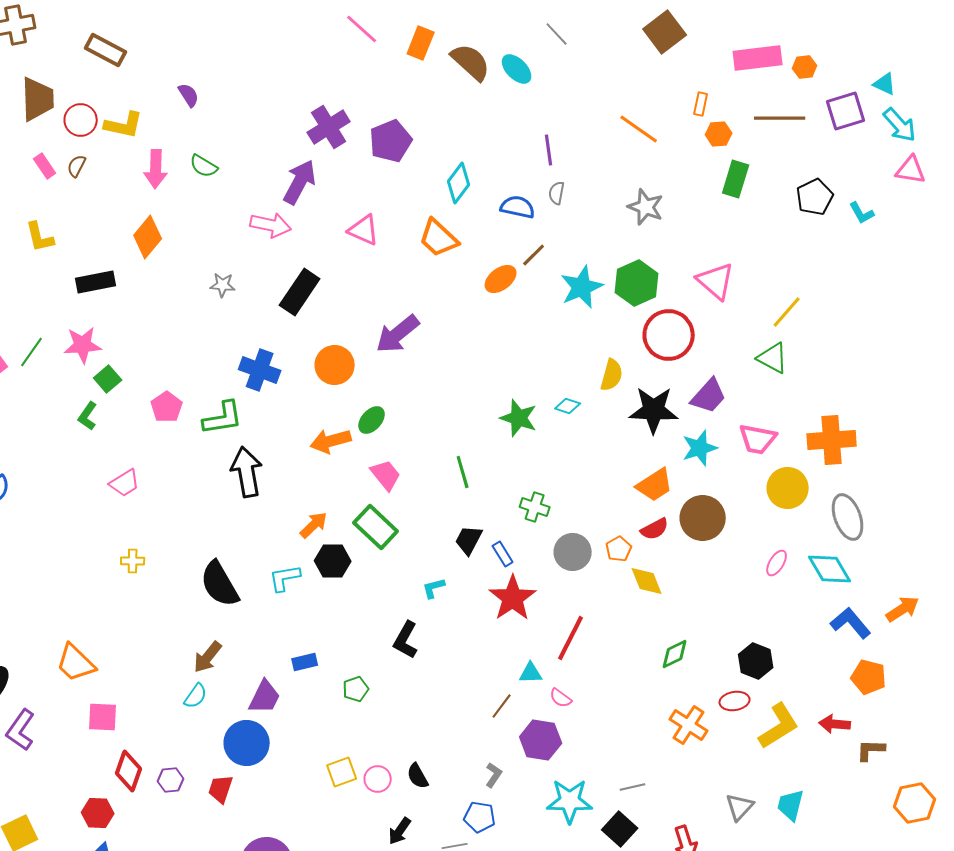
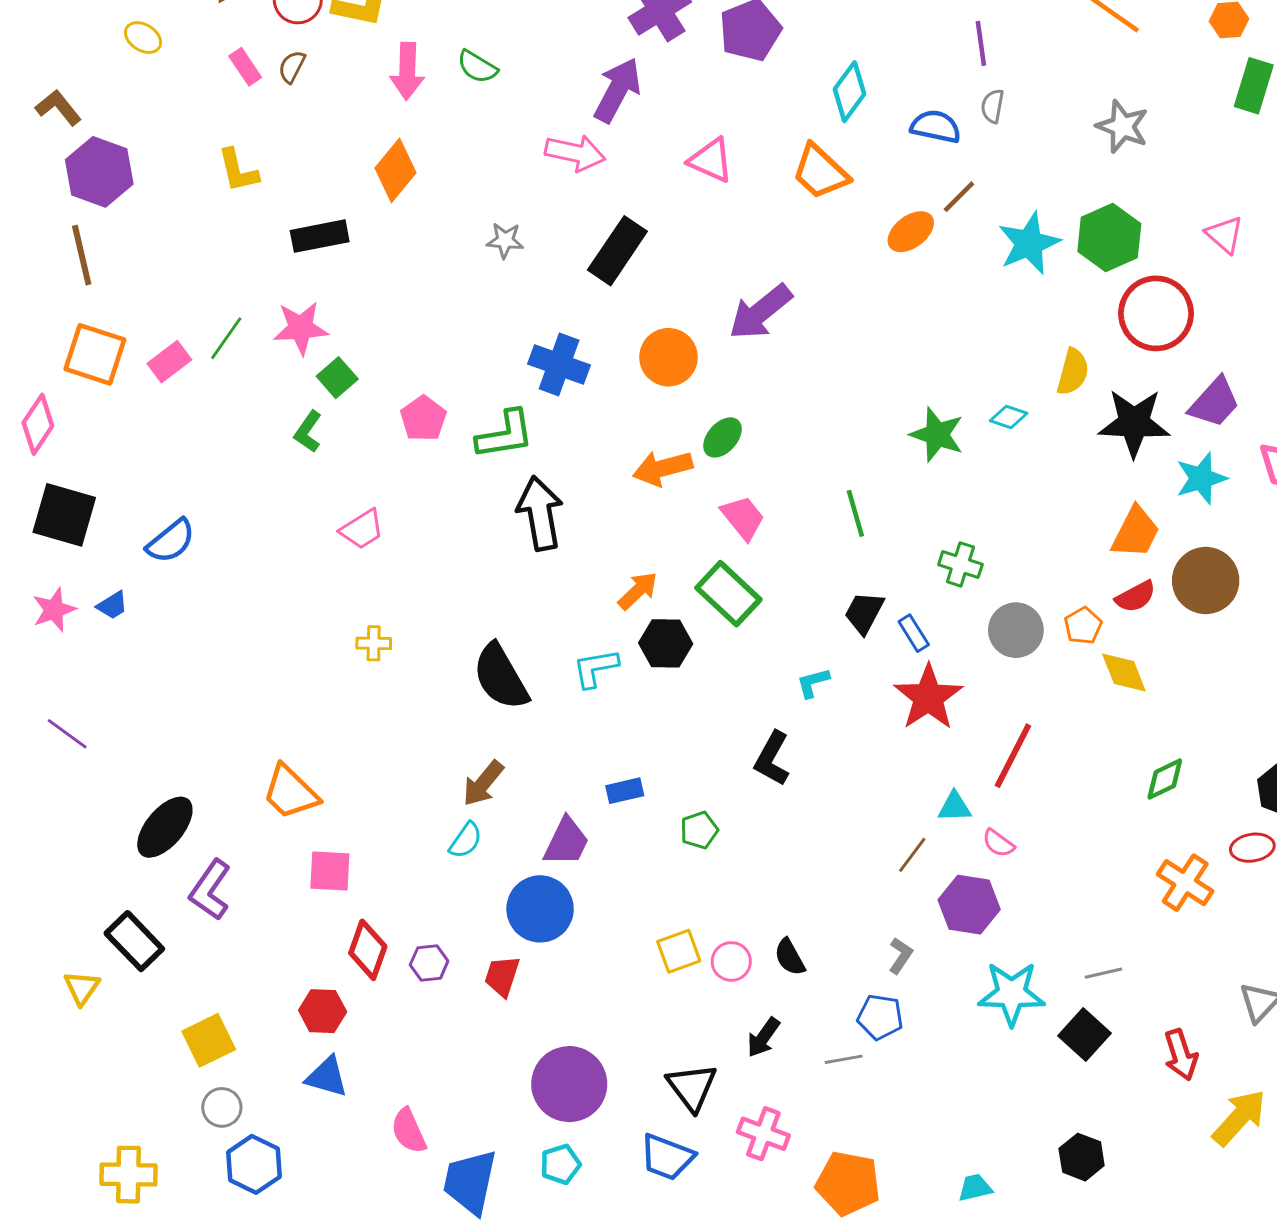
pink triangle: (716, 281) -> (1225, 235), size x0.7
orange trapezoid: (655, 485) -> (1136, 532), turned -30

